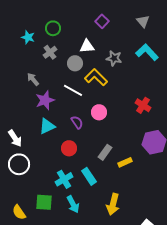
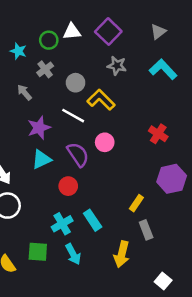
purple square: (102, 21) -> (108, 32), size x1.5
gray triangle: (143, 21) -> (158, 32), turned 32
white triangle: (87, 46) -> (72, 32), moved
gray star: (114, 58) -> (117, 66), moved
gray arrow: (33, 79) -> (24, 92), moved
purple semicircle: (77, 122) -> (78, 154), size x1.5
gray rectangle: (105, 152) -> (146, 230), moved, turned -56
yellow rectangle: (125, 162) -> (136, 203), turned -32

